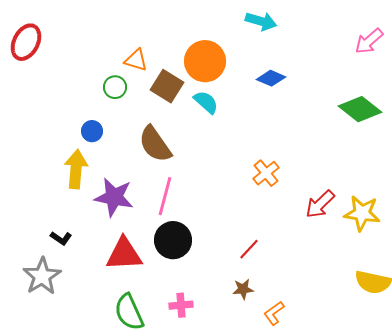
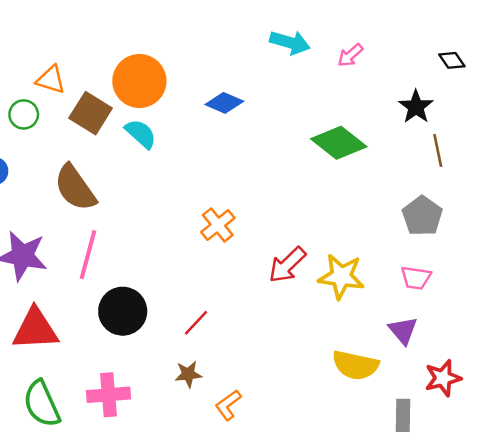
cyan arrow: (261, 21) -> (290, 42), moved
pink arrow: (369, 41) -> (350, 55), size x0.7
black circle: (173, 240) -> (123, 311), moved
pink cross: (181, 305) -> (109, 395), size x1.4

